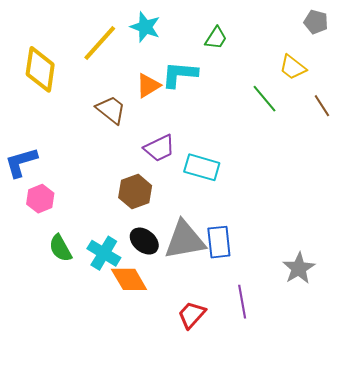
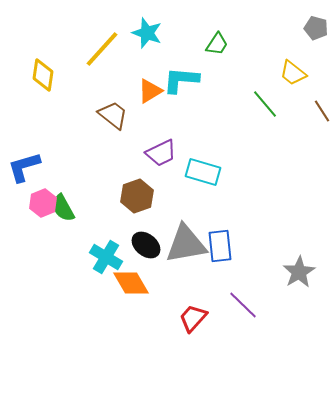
yellow diamond: (40, 69) -> (43, 75), size x0.7
green semicircle: (60, 248) -> (63, 208), moved
purple line: (242, 302) -> (243, 305), turned -36

